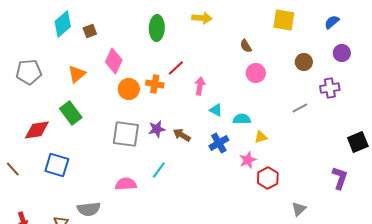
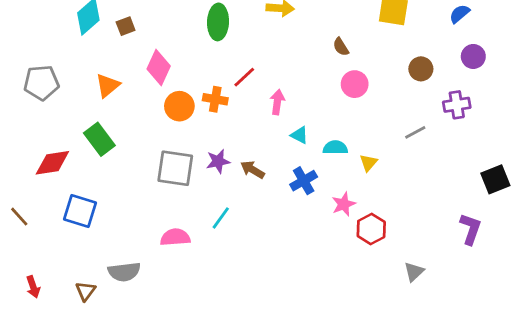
yellow triangle: (261, 137) -> (368, 163), moved, turned -32

